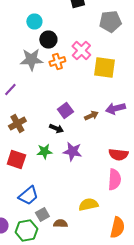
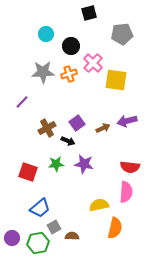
black circle: (48, 40) -> (71, 46), moved
brown cross: (17, 124) -> (47, 128), moved
yellow semicircle: (88, 204) -> (99, 205), moved
orange semicircle: (117, 228) -> (115, 228), moved

